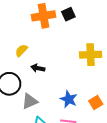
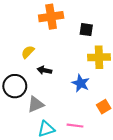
black square: (68, 14) -> (86, 30), moved, turned 32
blue star: (69, 99) -> (81, 83), moved

